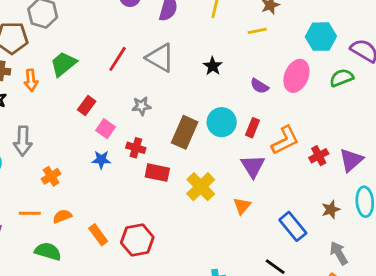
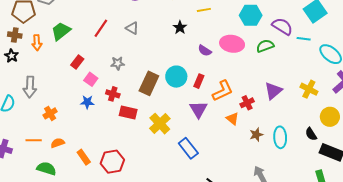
gray triangle: (160, 58) -> (132, 28), size x0.6
black star: (213, 66) -> (180, 27), moved
pink ellipse: (296, 76) -> (232, 44), turned 75
purple triangle: (351, 160) -> (273, 91), moved
orange triangle: (242, 206) -> (232, 119), moved, turned -32
brown star: (331, 209) -> (256, 135), moved
blue rectangle: (293, 226) -> (188, 148), moved

